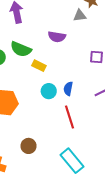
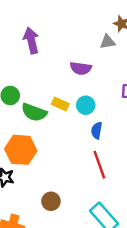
green semicircle: (21, 49) -> (34, 112), moved
cyan circle: (49, 91) -> (86, 105), moved

